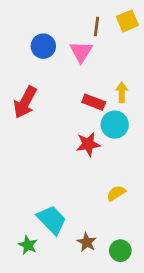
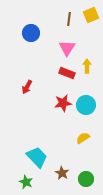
pink triangle: (81, 52) -> (67, 48), moved
red arrow: (25, 102) -> (27, 87), moved, size x0.6
cyan circle: (115, 125) -> (86, 105), moved
green star: (28, 245) -> (26, 182), moved

